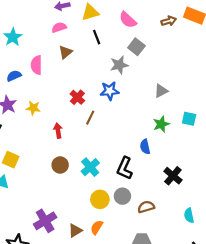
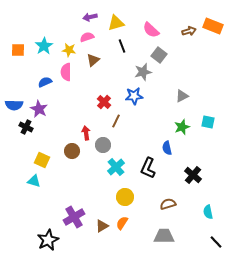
yellow star: (33, 108) -> (69, 50), moved
brown circle: (60, 165) -> (72, 151), moved
gray circle: (122, 196) -> (103, 145), moved

